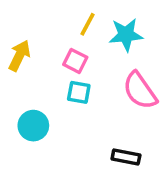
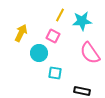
cyan square: (79, 92) -> (55, 73), moved
cyan circle: (33, 126) -> (39, 53), moved

